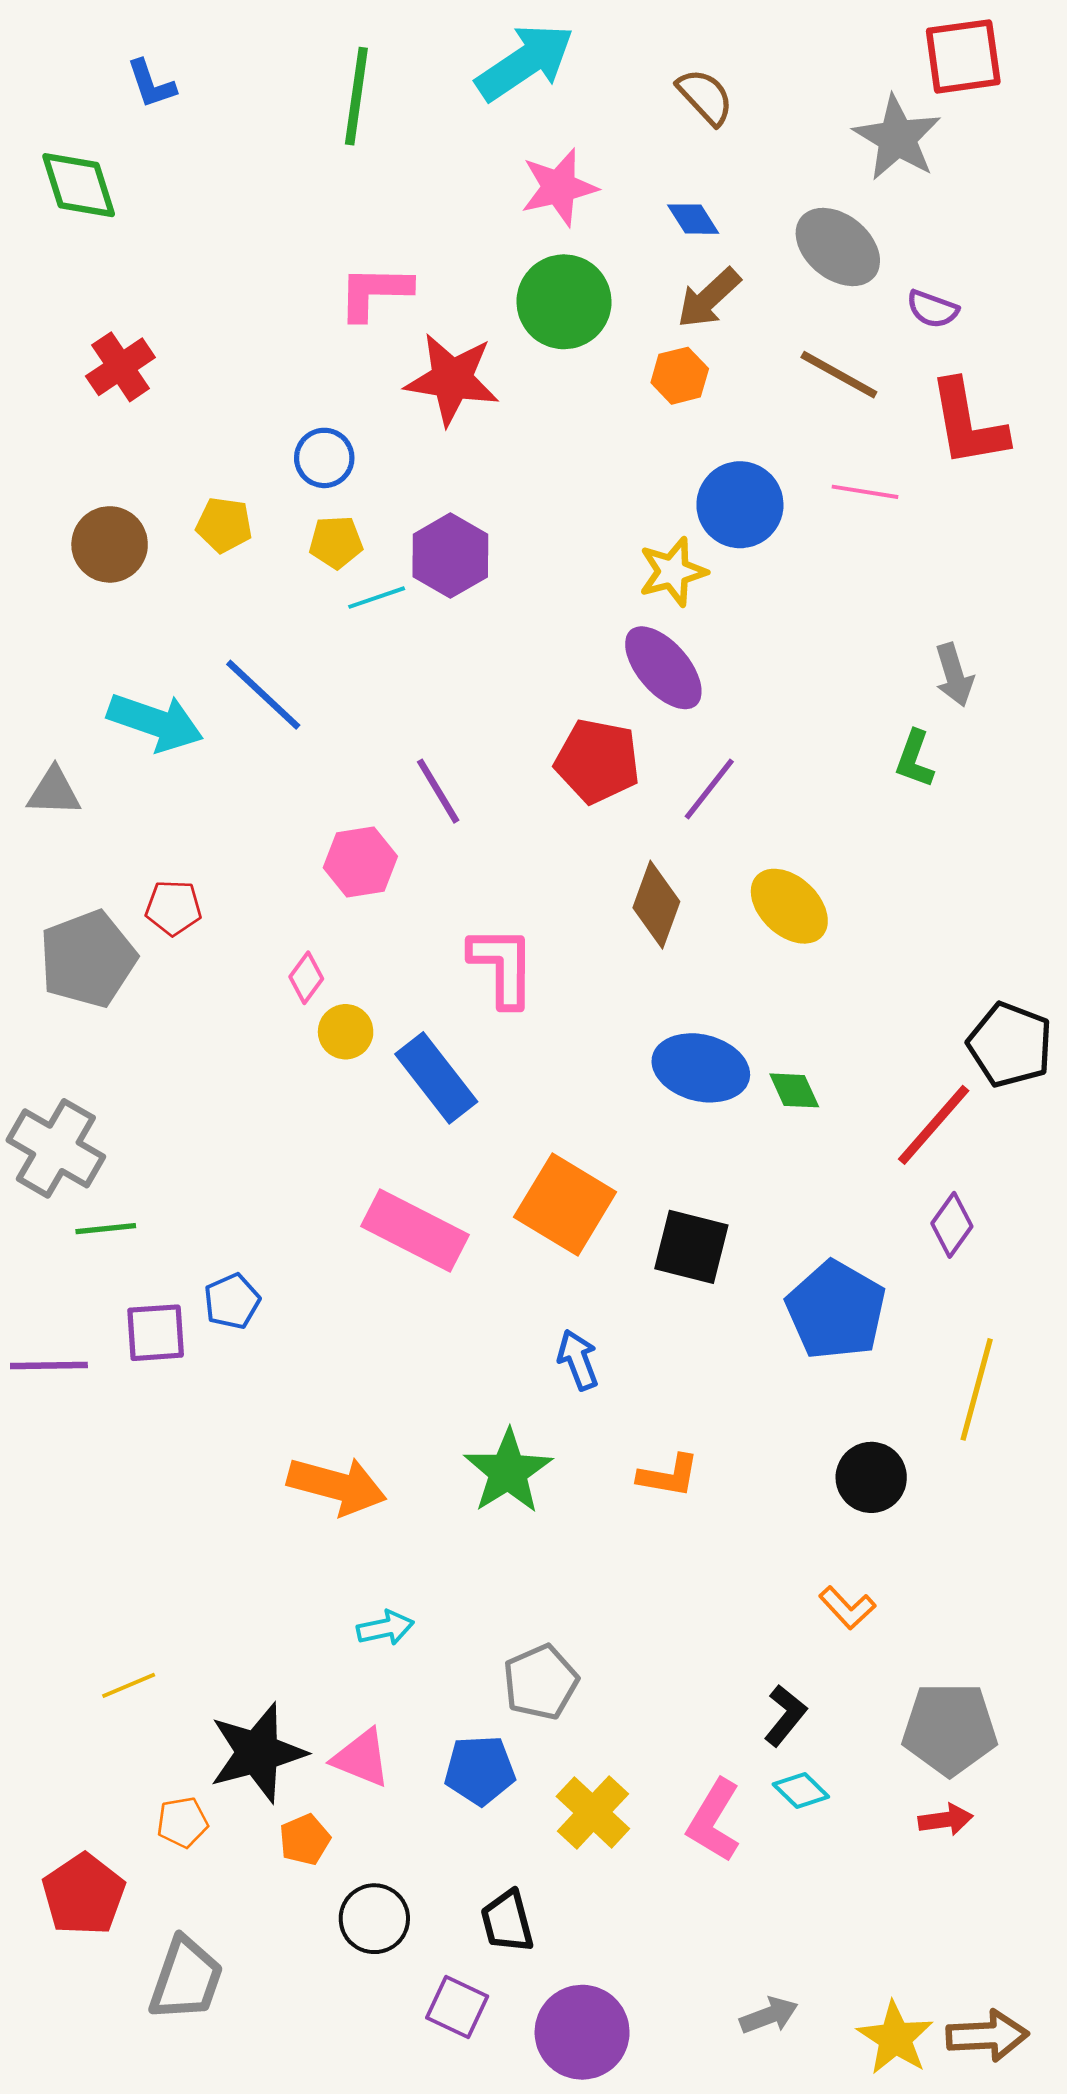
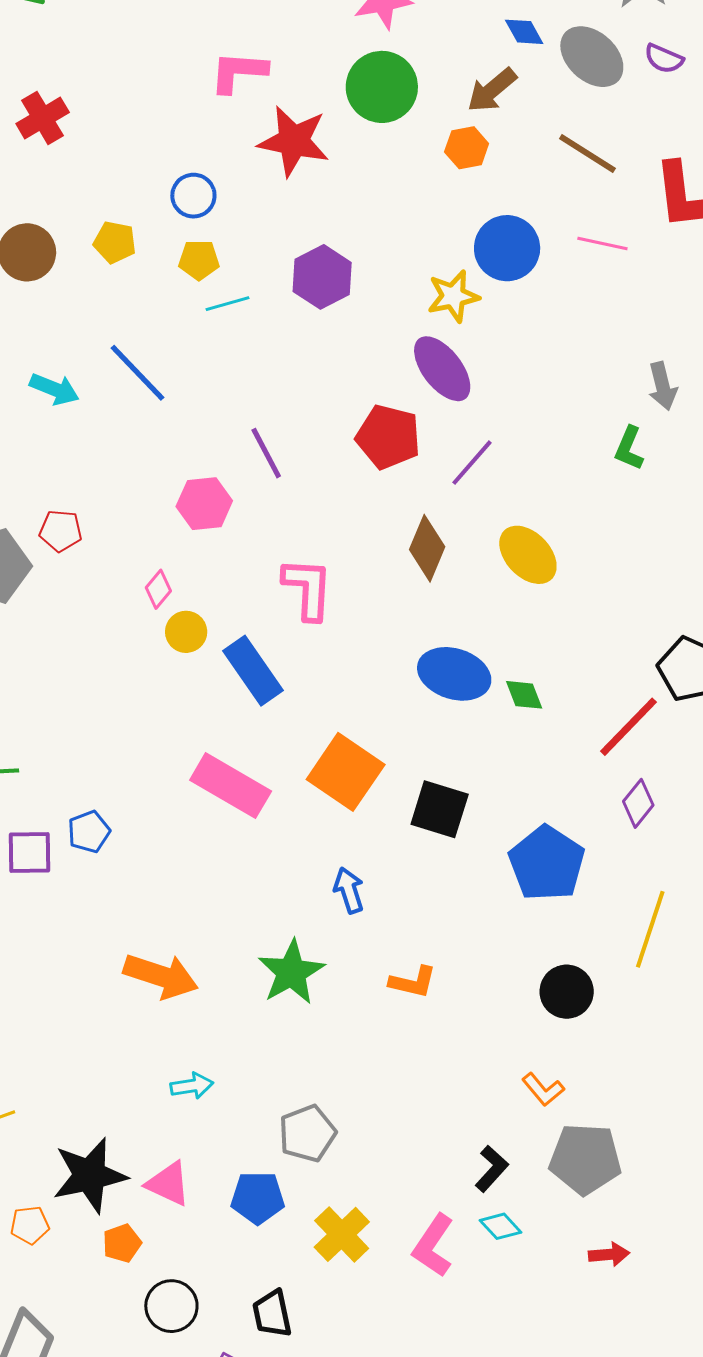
blue diamond: (693, 219) -> (524, 32), moved
purple semicircle: (932, 309) -> (664, 59), moved
purple hexagon: (450, 556) -> (322, 277), moved
cyan arrow: (155, 722) -> (54, 389), size x0.7
gray pentagon: (950, 1729) -> (585, 1159), moved

